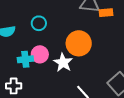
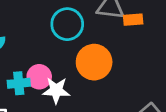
cyan circle: (39, 23) -> (67, 24), moved, size x1.5
white star: (63, 63) -> (56, 90), moved, turned -30

